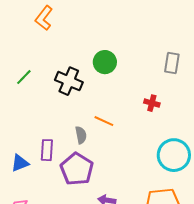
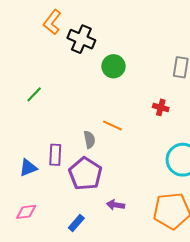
green line: (24, 77) -> (34, 94), moved
black cross: (69, 81) -> (81, 39), moved

